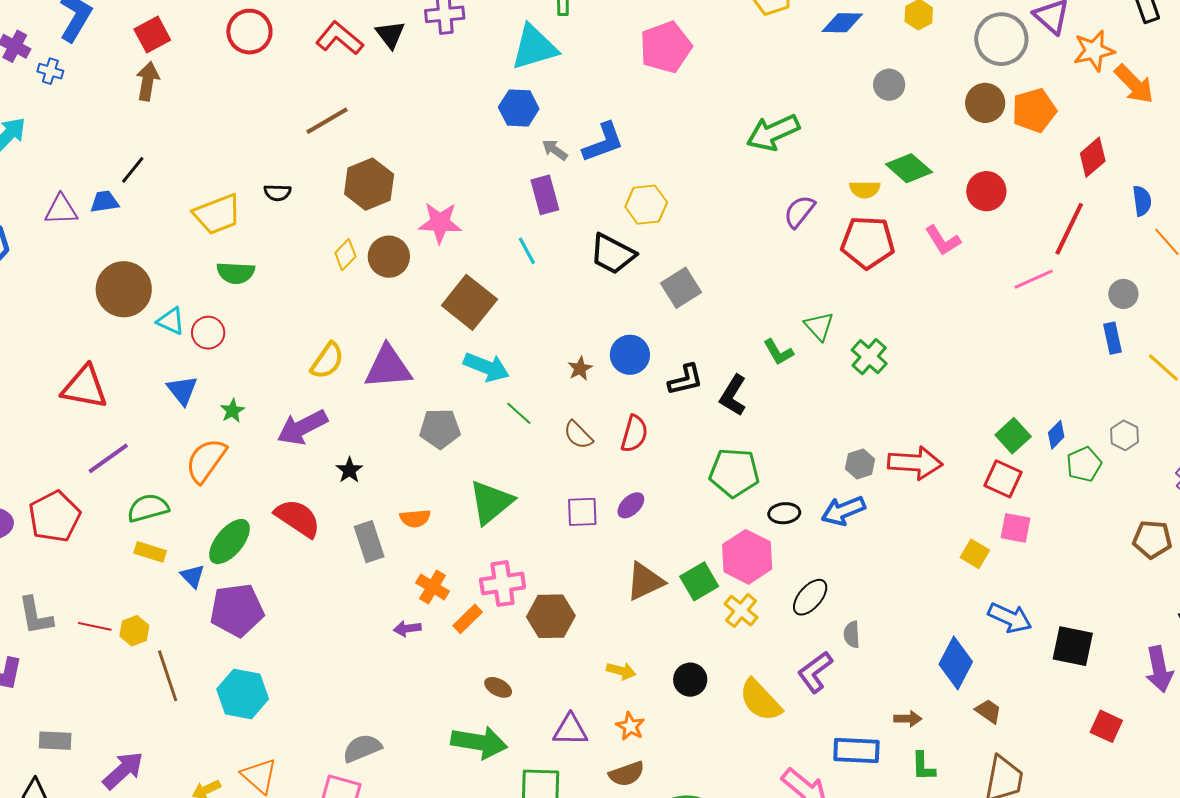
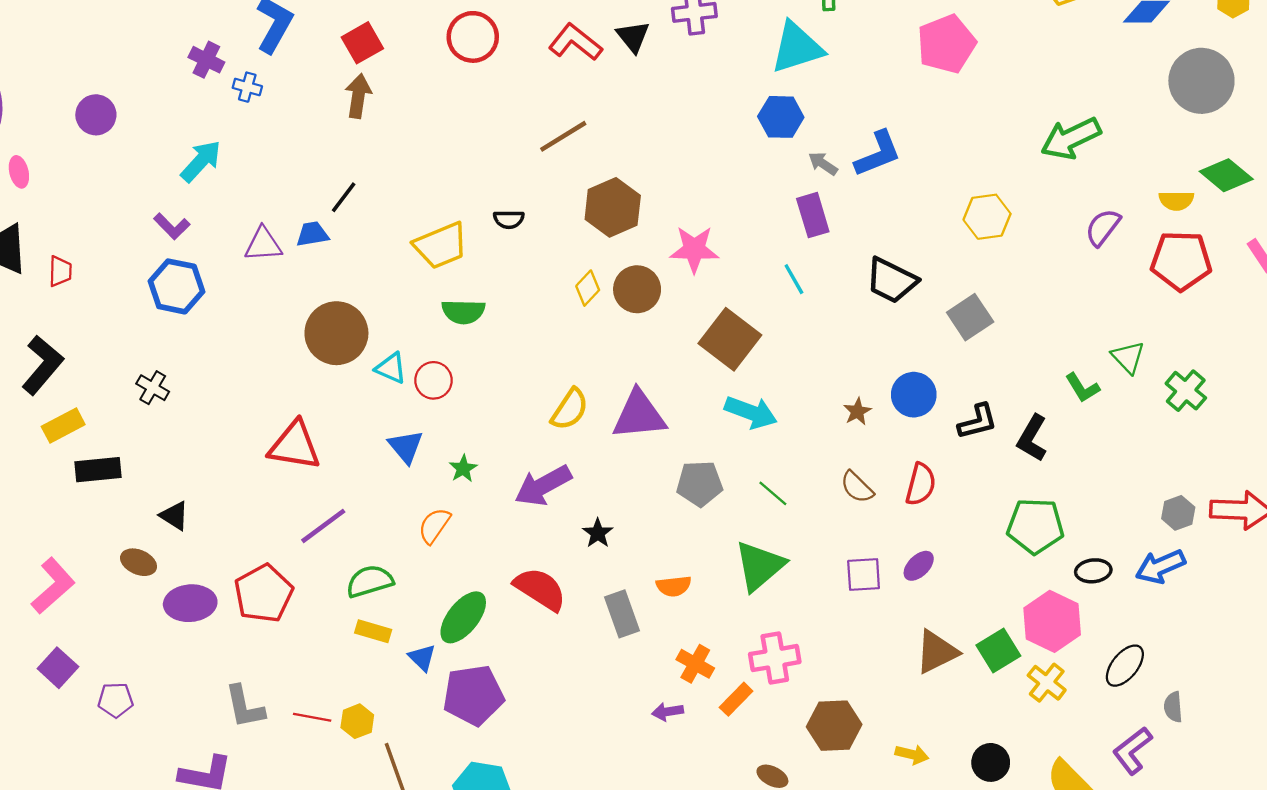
gray circle: (889, 85) -> (1201, 81), size x1.8
yellow hexagon: (646, 205) -> (987, 217), moved
green line: (519, 413) -> (773, 493), moved
orange semicircle: (206, 460) -> (434, 526), size x0.7
brown hexagon: (551, 616) -> (834, 726), moved

